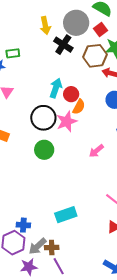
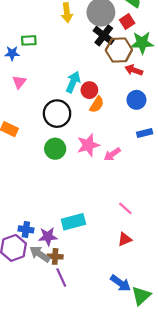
black cross: (63, 45) -> (104, 35), moved
pink star: (67, 121) -> (88, 145), moved
gray arrow: (38, 246) -> (40, 254), turned 72
purple star: (29, 267) -> (48, 237), moved

